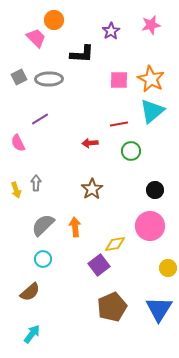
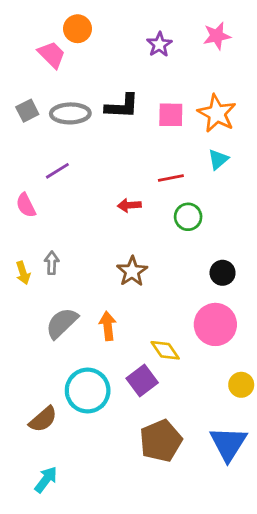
black L-shape: (82, 54) -> (122, 106), moved
cyan triangle: (152, 111) -> (218, 159), size x0.6
yellow diamond: (115, 244) -> (165, 350), turned 65
cyan circle: (43, 259) -> (88, 391), moved, size x1.8

